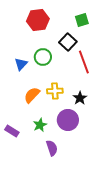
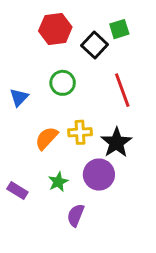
black square: (68, 42) -> (95, 45), moved
blue triangle: (21, 64) -> (19, 97), moved
black star: (80, 98) -> (116, 143), size x1.5
purple semicircle: (52, 148) -> (76, 215), turned -140

